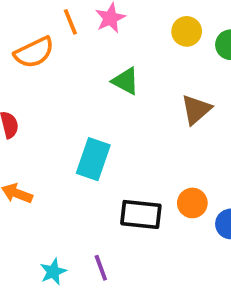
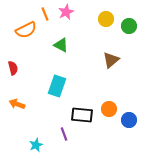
green triangle: (126, 81) -> (61, 45), moved
purple line: (101, 268) -> (64, 134), moved

